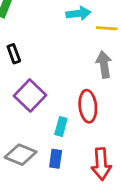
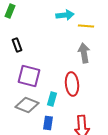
purple square: (30, 95) -> (29, 76), turned -30
gray diamond: (21, 155) -> (27, 105), moved

